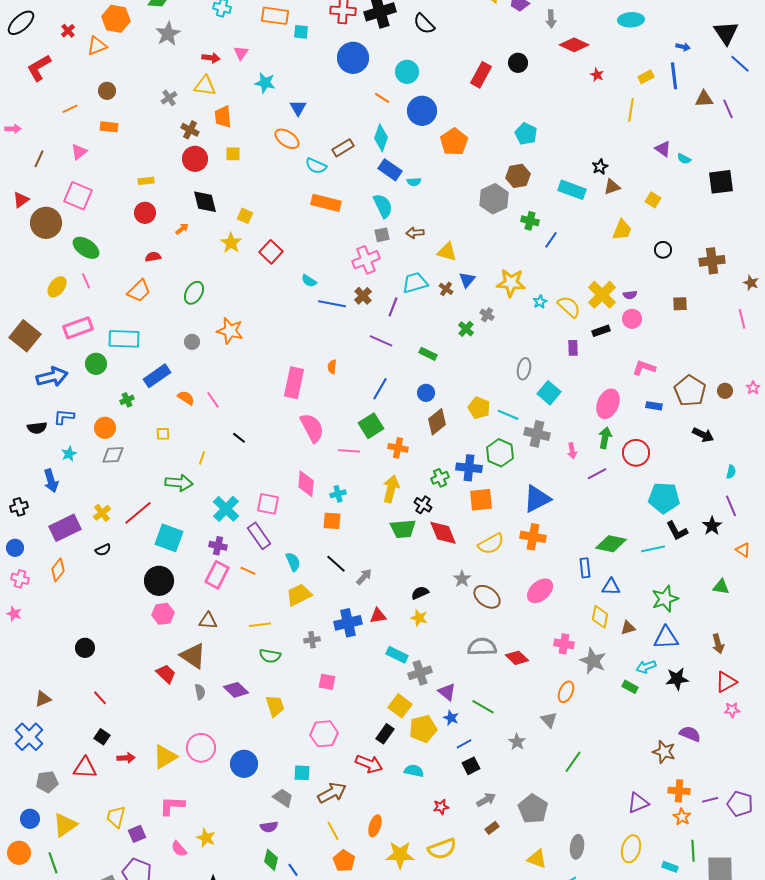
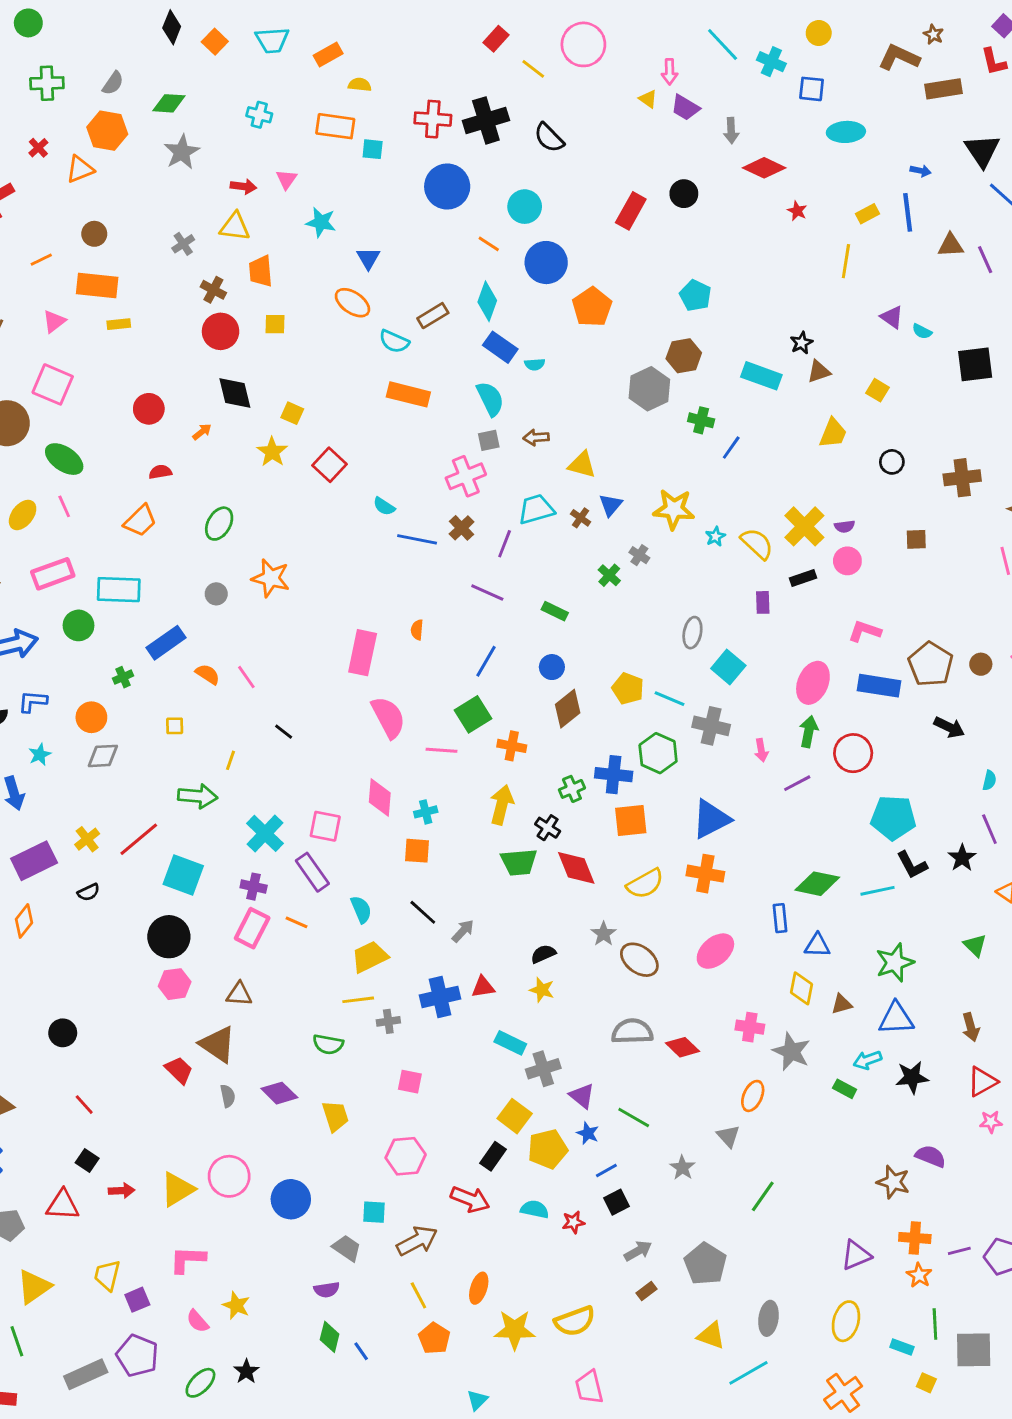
orange rectangle: (109, 127) -> (97, 285), size x1.6
yellow rectangle: (146, 181) -> (119, 324), moved
blue rectangle: (654, 406) -> (879, 686), size x1.8
green triangle: (721, 587) -> (975, 945), turned 36
yellow line: (260, 625) -> (358, 1000), moved
red star: (441, 807) -> (573, 1222), moved

